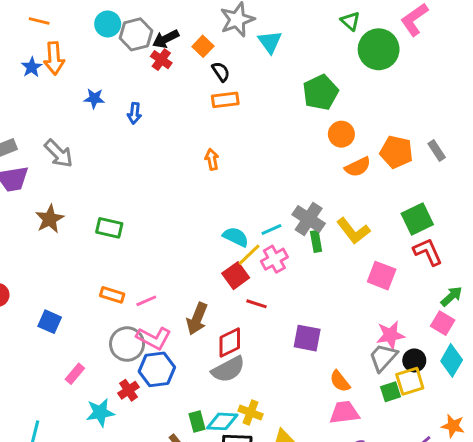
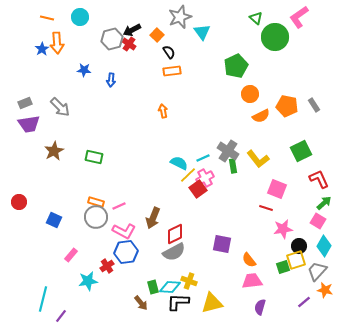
cyan circle: (108, 24) -> (80, 17), moved
gray hexagon: (136, 34) -> (112, 39), moved
red L-shape: (428, 252) -> (319, 179), moved
red square: (236, 276) -> (198, 189), moved
red line: (257, 304) -> (266, 208), moved
purple square: (307, 338) -> (222, 244), moved
gray circle: (127, 344) -> (96, 217), moved
gray trapezoid: (383, 357) -> (317, 271), moved

